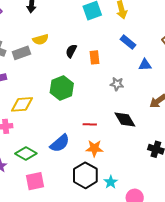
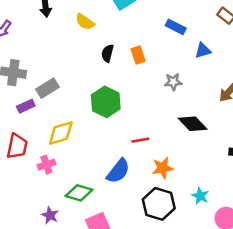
yellow semicircle: (41, 39) -> (85, 22), moved, turned 63
gray rectangle: (21, 53) -> (47, 88), moved
red line: (90, 124) -> (140, 140), moved
cyan star: (111, 182) -> (200, 196), moved

